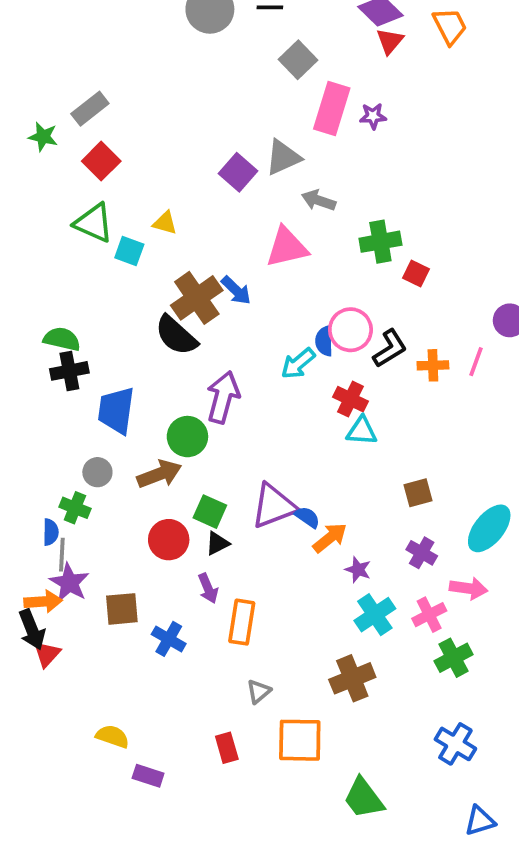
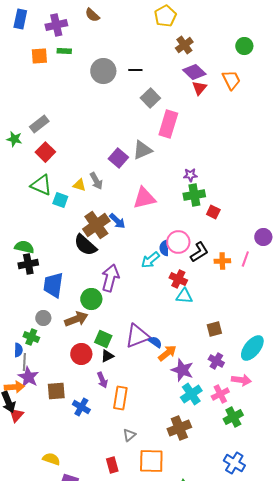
purple star: (373, 116) -> (190, 175), moved
gray arrow: (319, 200) -> (96, 181), moved, turned -138
purple star: (358, 570) -> (182, 370), size x1.6

